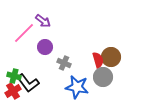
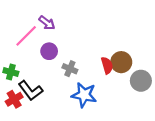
green cross: (14, 76) -> (11, 72), moved
gray circle: (103, 77) -> (141, 81), moved

